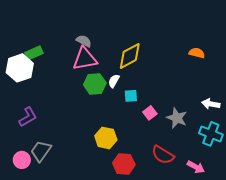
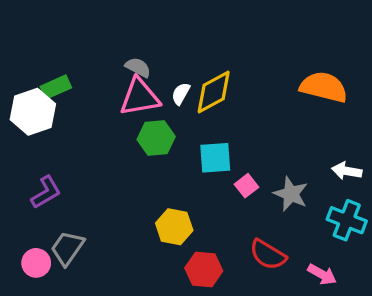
orange semicircle: (197, 53) -> (324, 87), size x1.8
white semicircle: (114, 81) -> (181, 94), moved
cyan square: (131, 96) -> (215, 158), size x1.5

